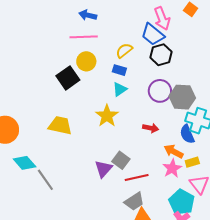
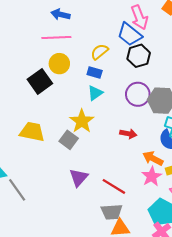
gray square: (121, 160) -> (69, 140), moved
red line: (137, 178) -> (114, 186), turned 45
gray trapezoid: (134, 201) -> (112, 212), turned 30

